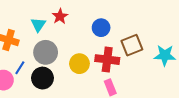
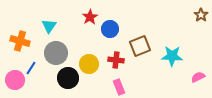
red star: (60, 16) -> (90, 17), moved
red cross: (107, 60) -> (116, 60), size x0.7
black circle: (42, 78) -> (68, 78), moved

